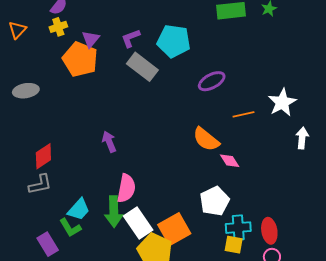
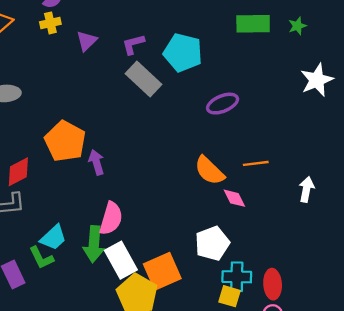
orange pentagon: (80, 59) -> (65, 141), moved
white star: (282, 102) -> (317, 80), moved
orange line: (243, 114) -> (256, 163), moved
white arrow: (302, 138) -> (306, 189), moved

